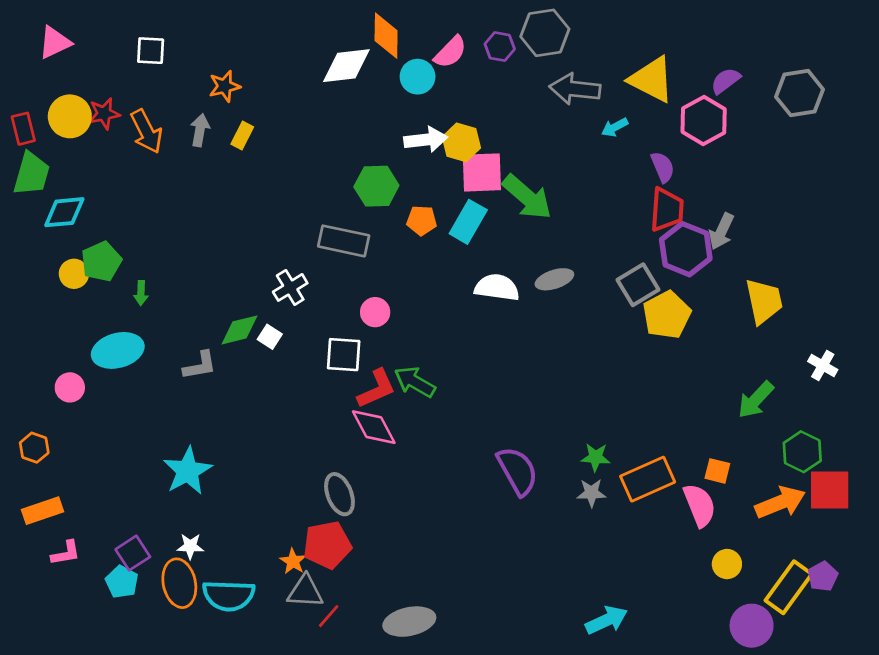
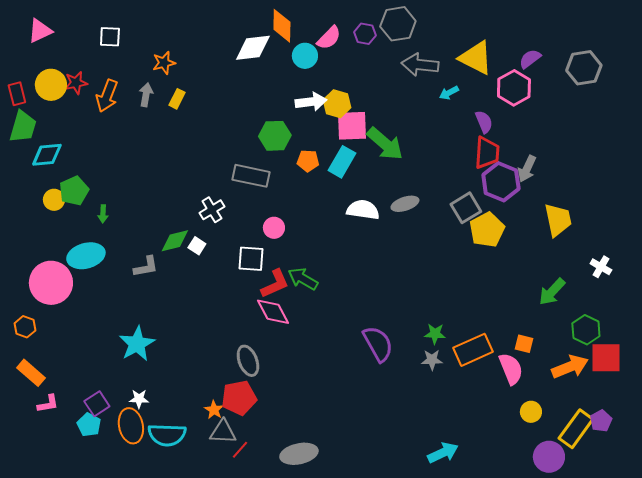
orange arrow: (146, 131) -> (107, 96), turned 48
pink circle: (70, 387) -> (51, 283), size x2.0
orange rectangle: (42, 511) -> (31, 373), turned 60

